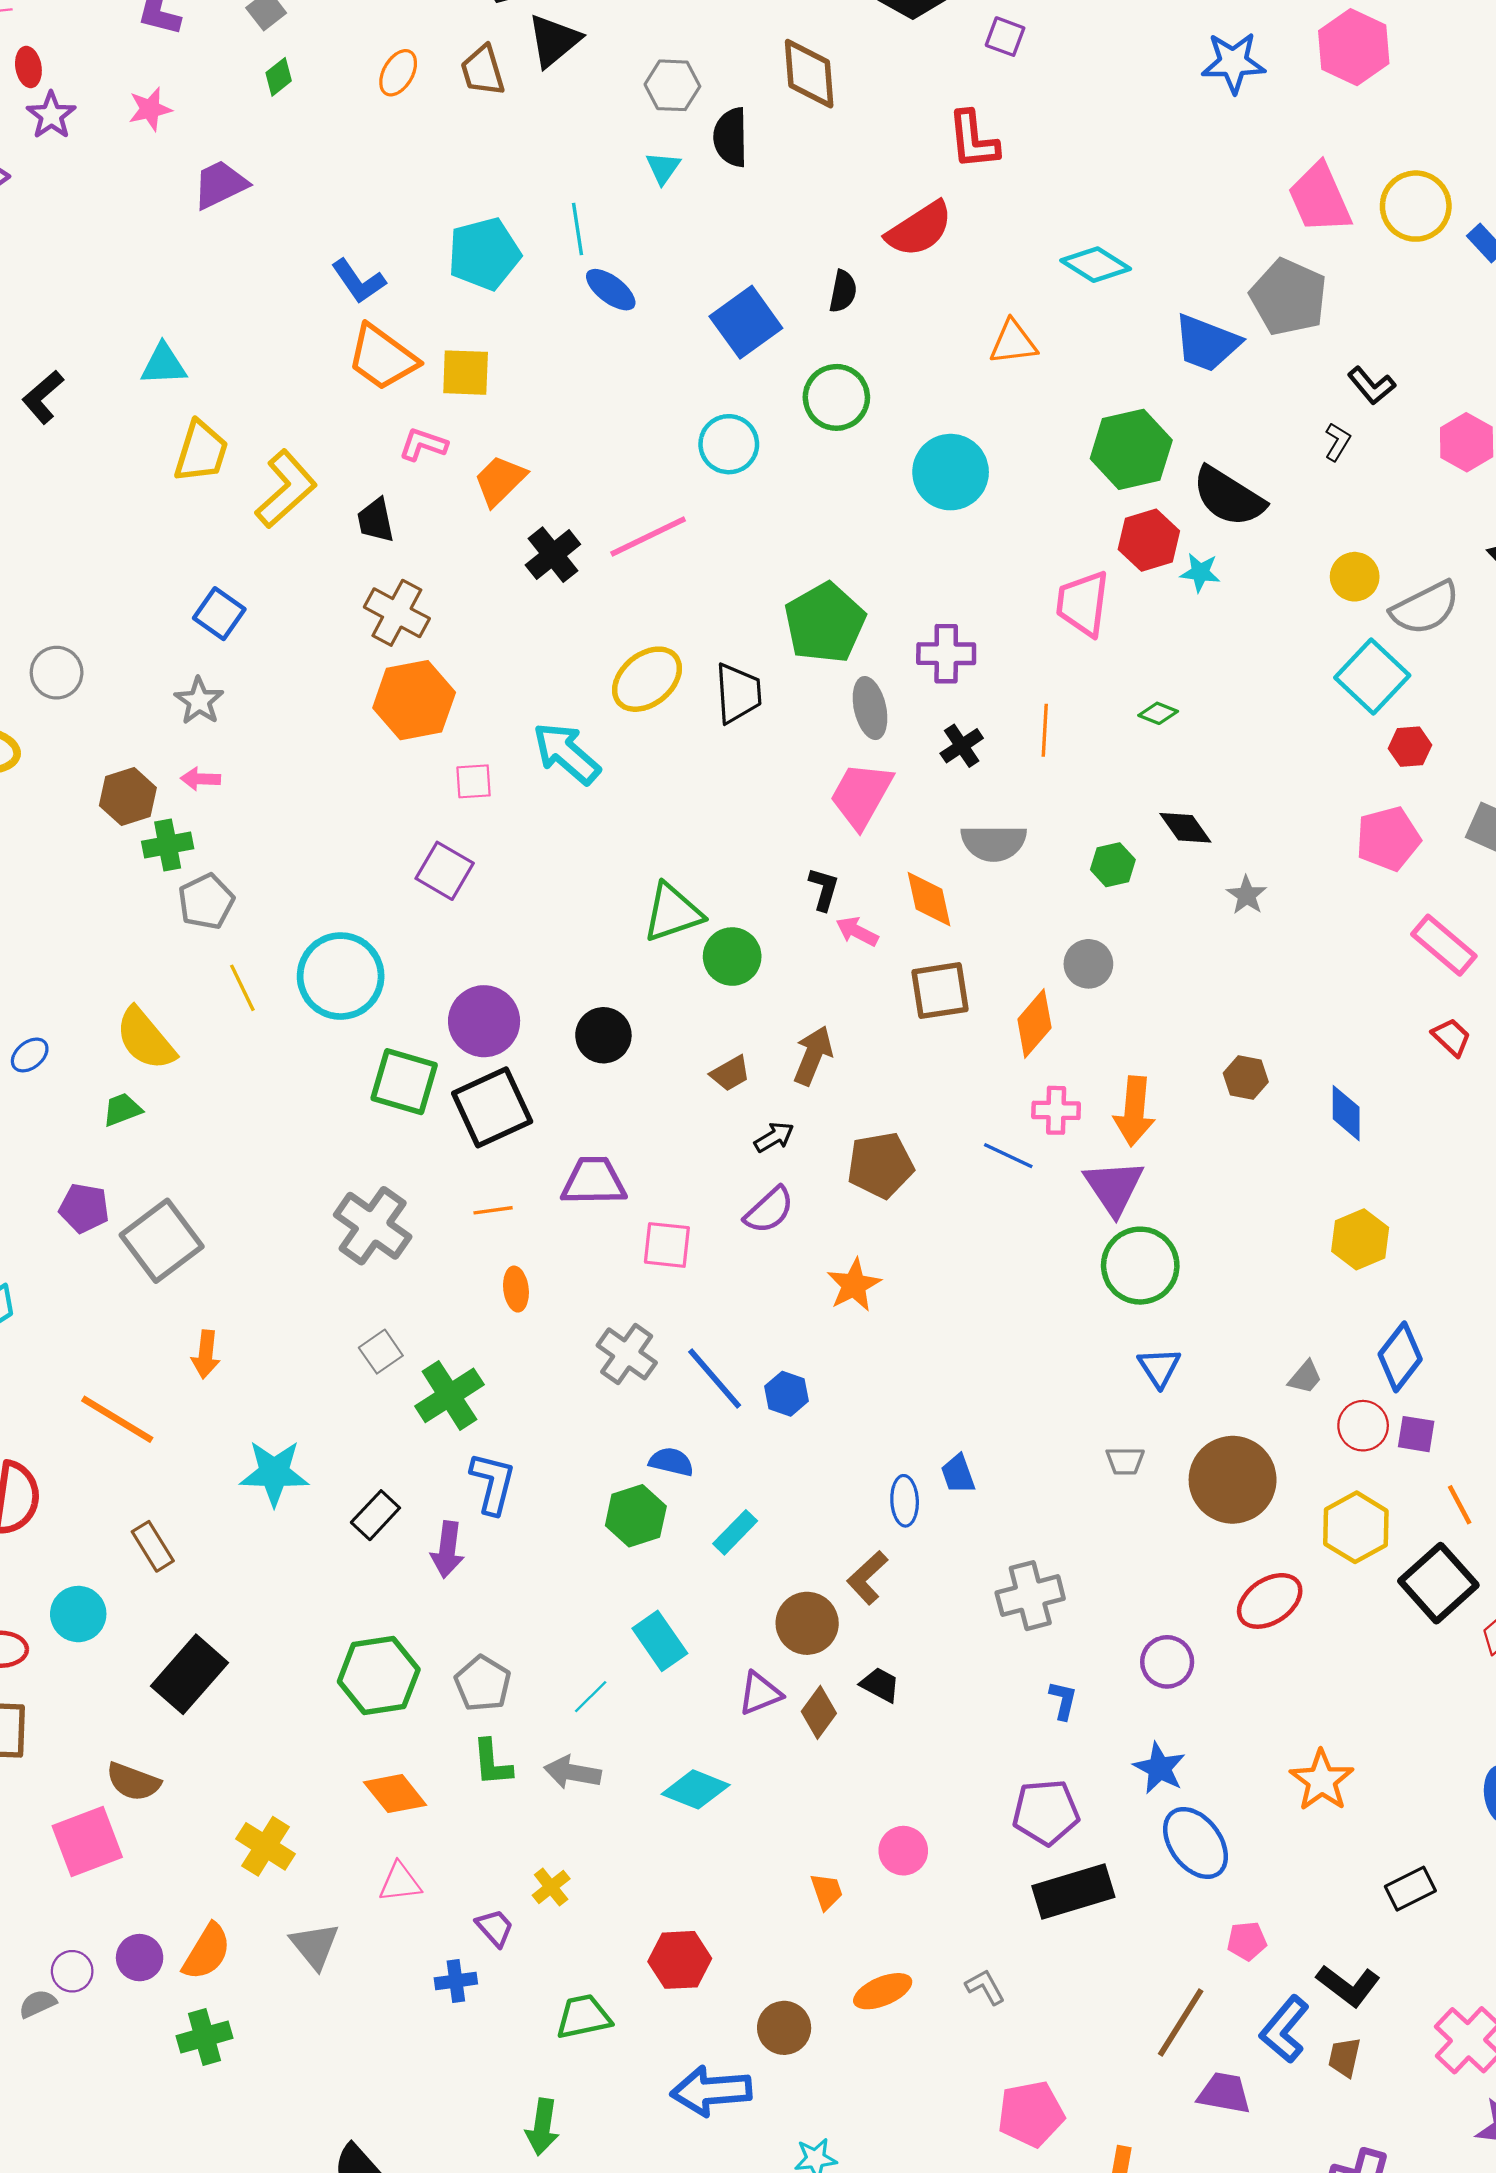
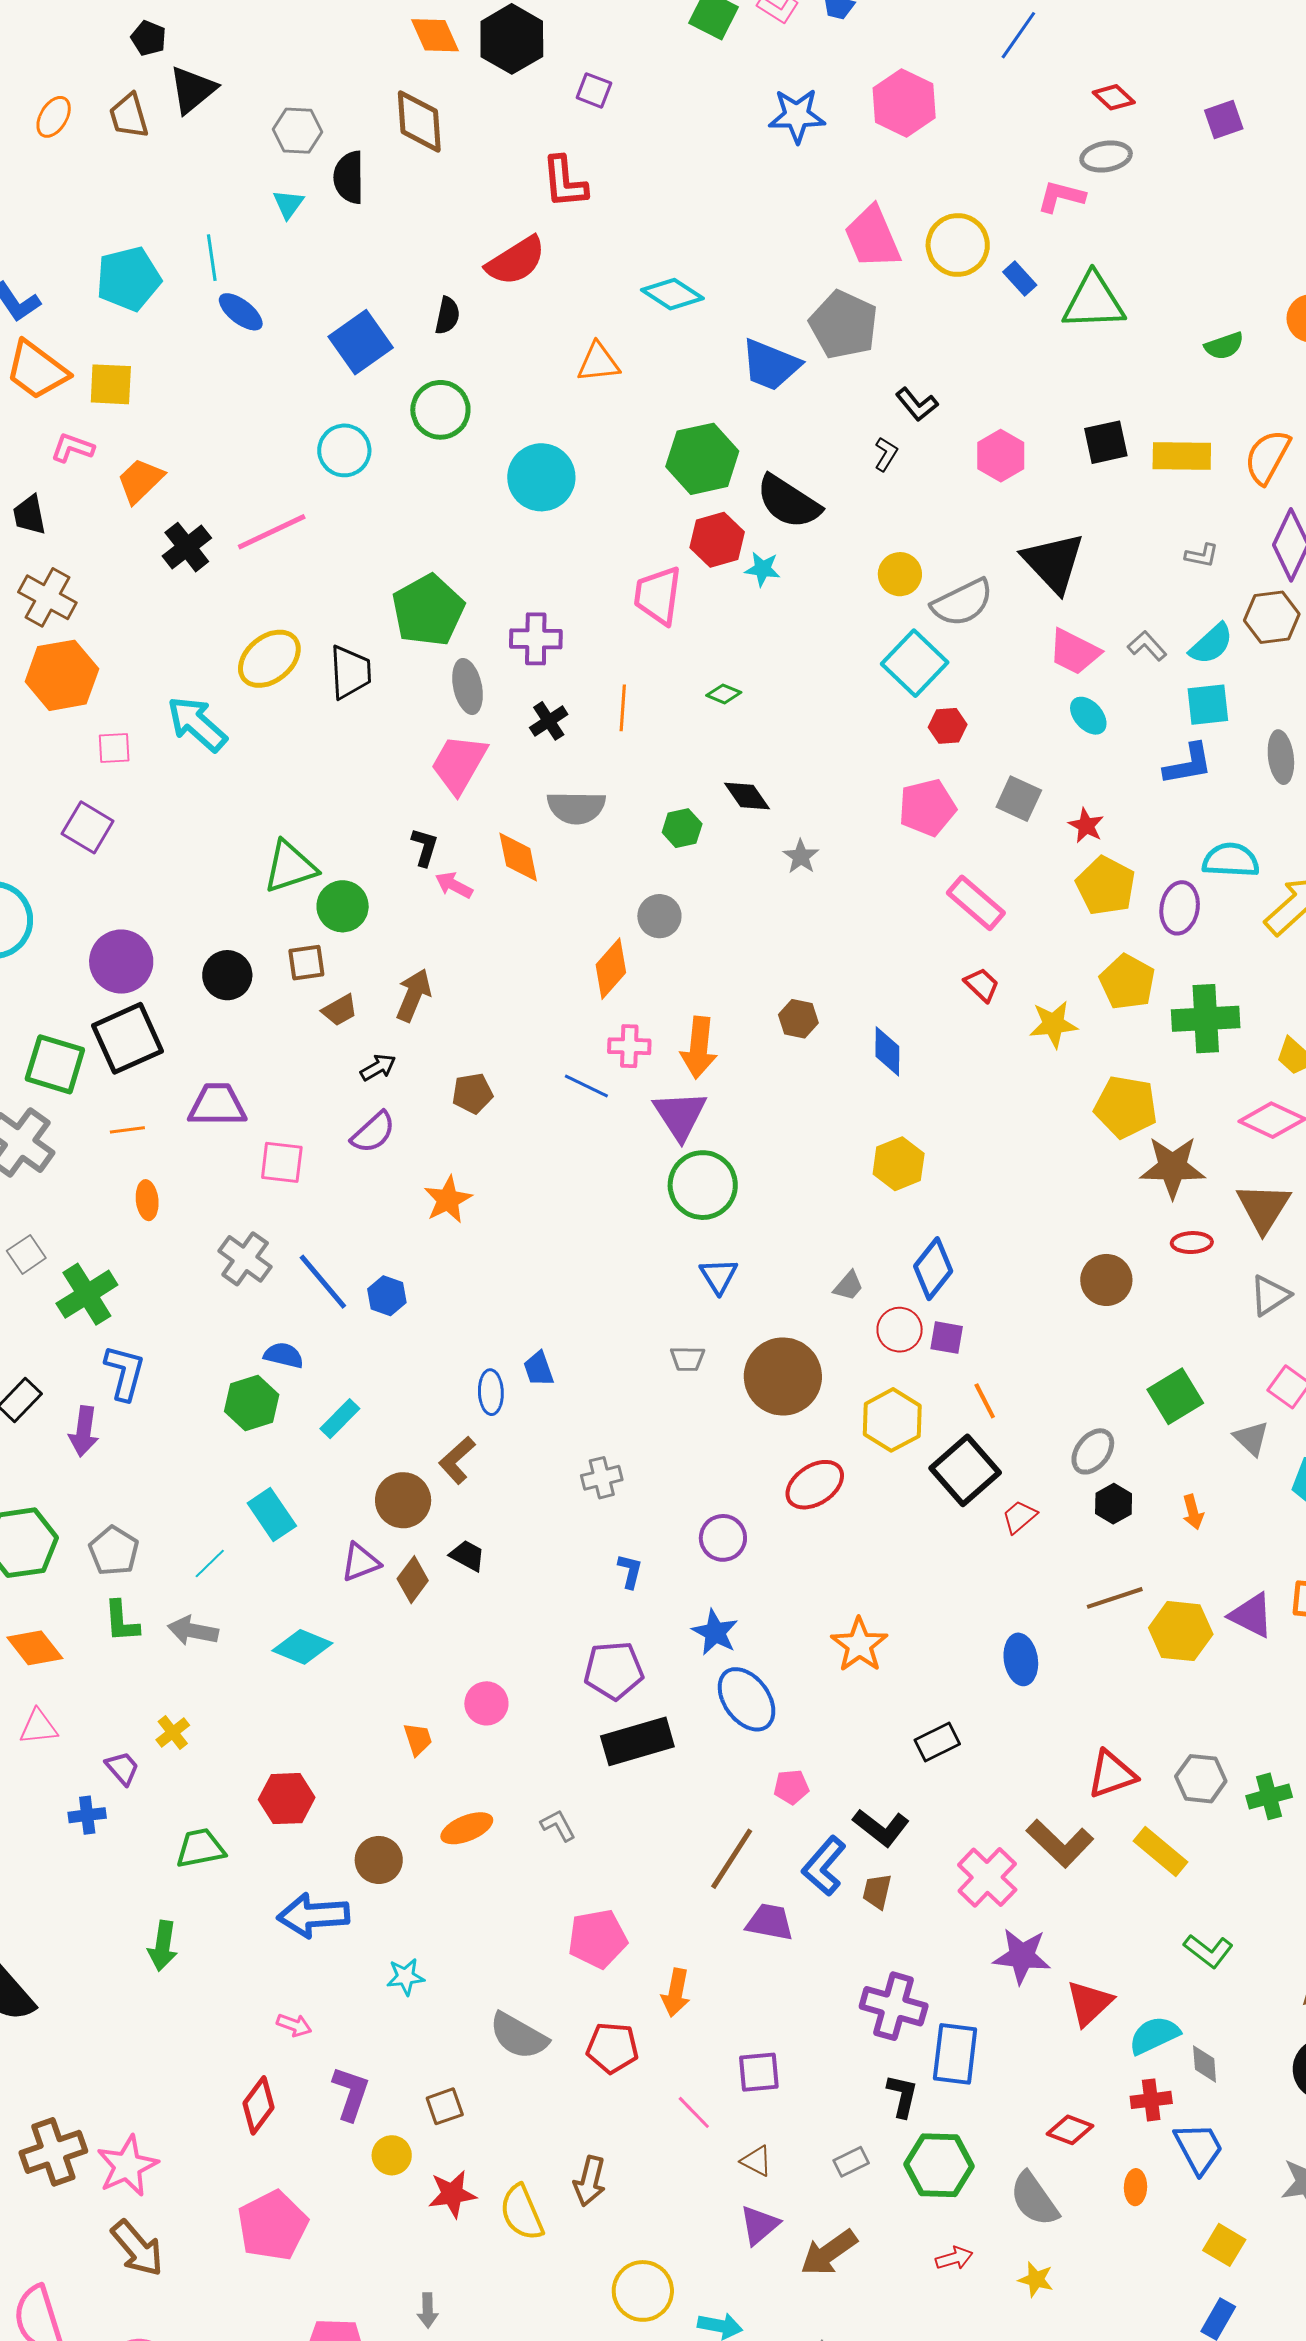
brown square: (940, 991) -> (306, 963), moved, size x0.7
green square: (404, 1082) -> (55, 1064), moved
brown pentagon: (880, 1165) -> (472, 1093), size x0.7
gray cross: (1030, 1596) -> (602, 1478), size x0.7

